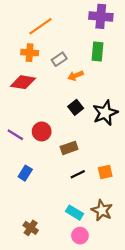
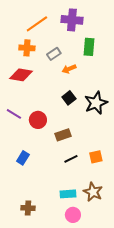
purple cross: (101, 16) -> (72, 20), moved
purple line: (15, 135) -> (14, 114), moved
cyan rectangle: (74, 213) -> (68, 194), turned -35
brown cross: (31, 228) -> (28, 208), turned -32

